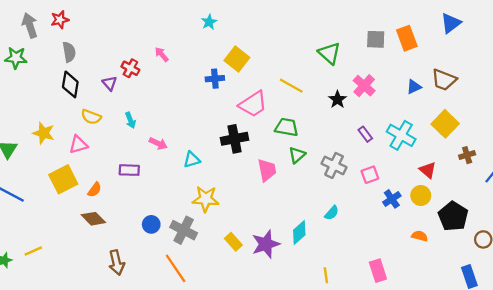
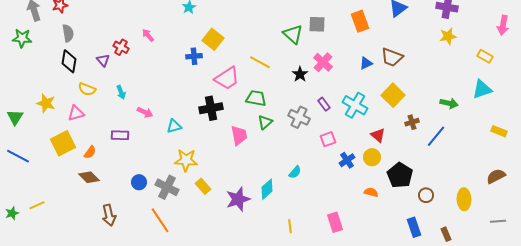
gray square: (376, 39) -> (317, 24), moved
gray cross: (334, 165) -> (299, 117), moved
yellow rectangle: (233, 242) -> (203, 186), moved

